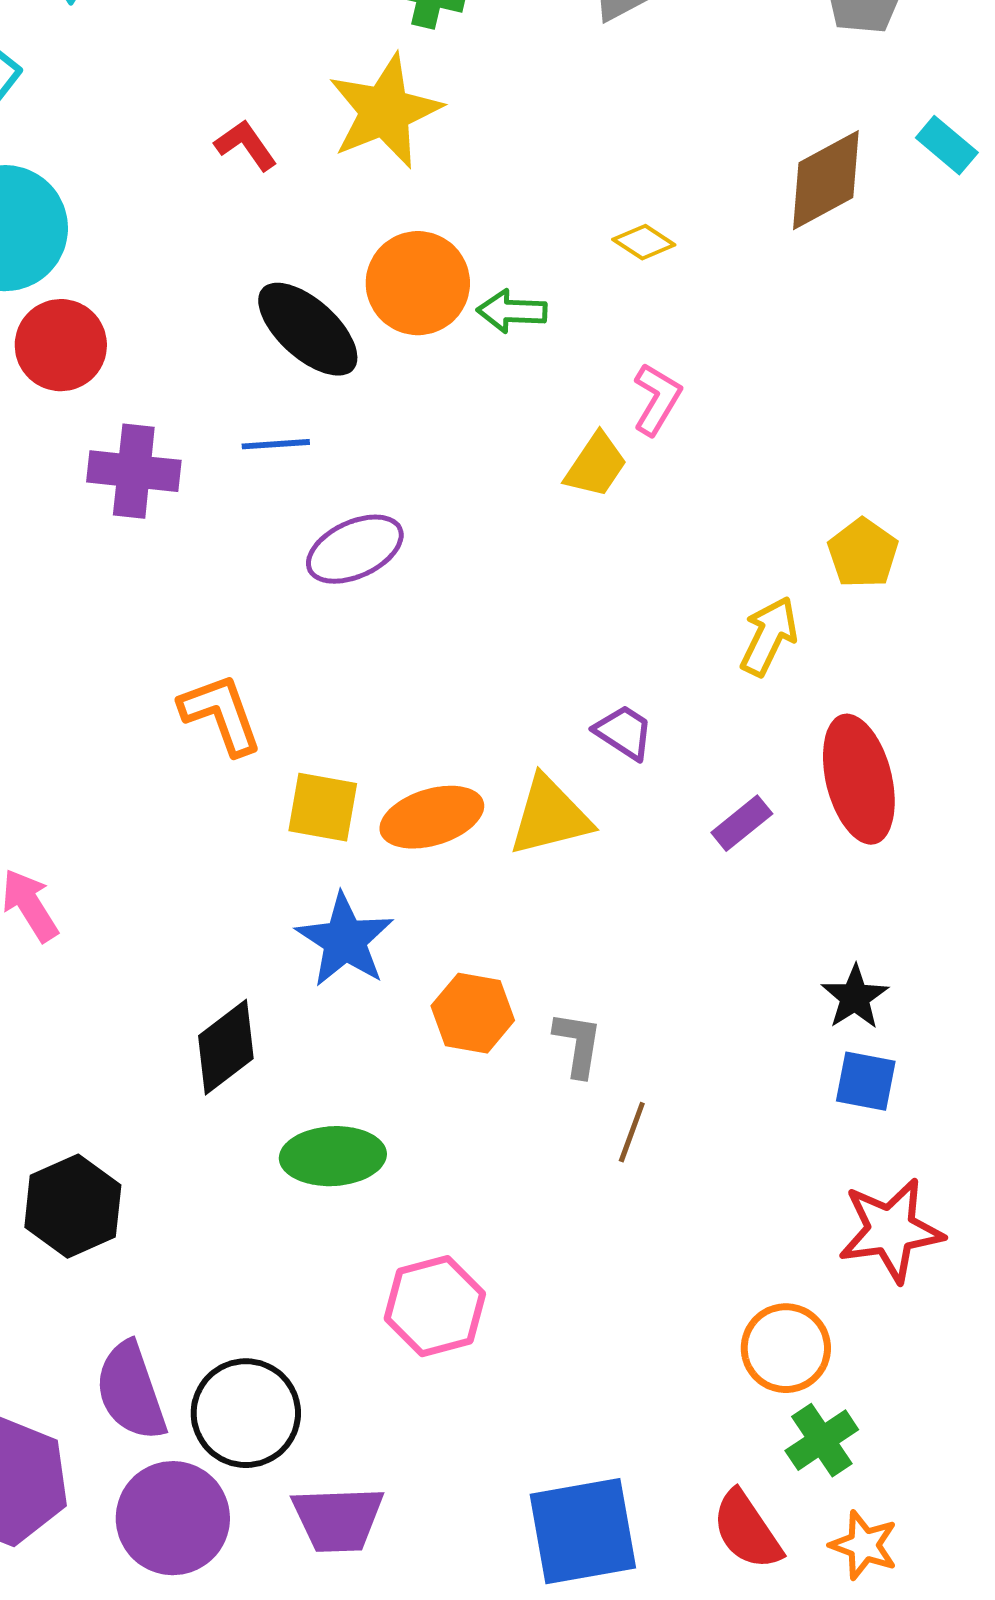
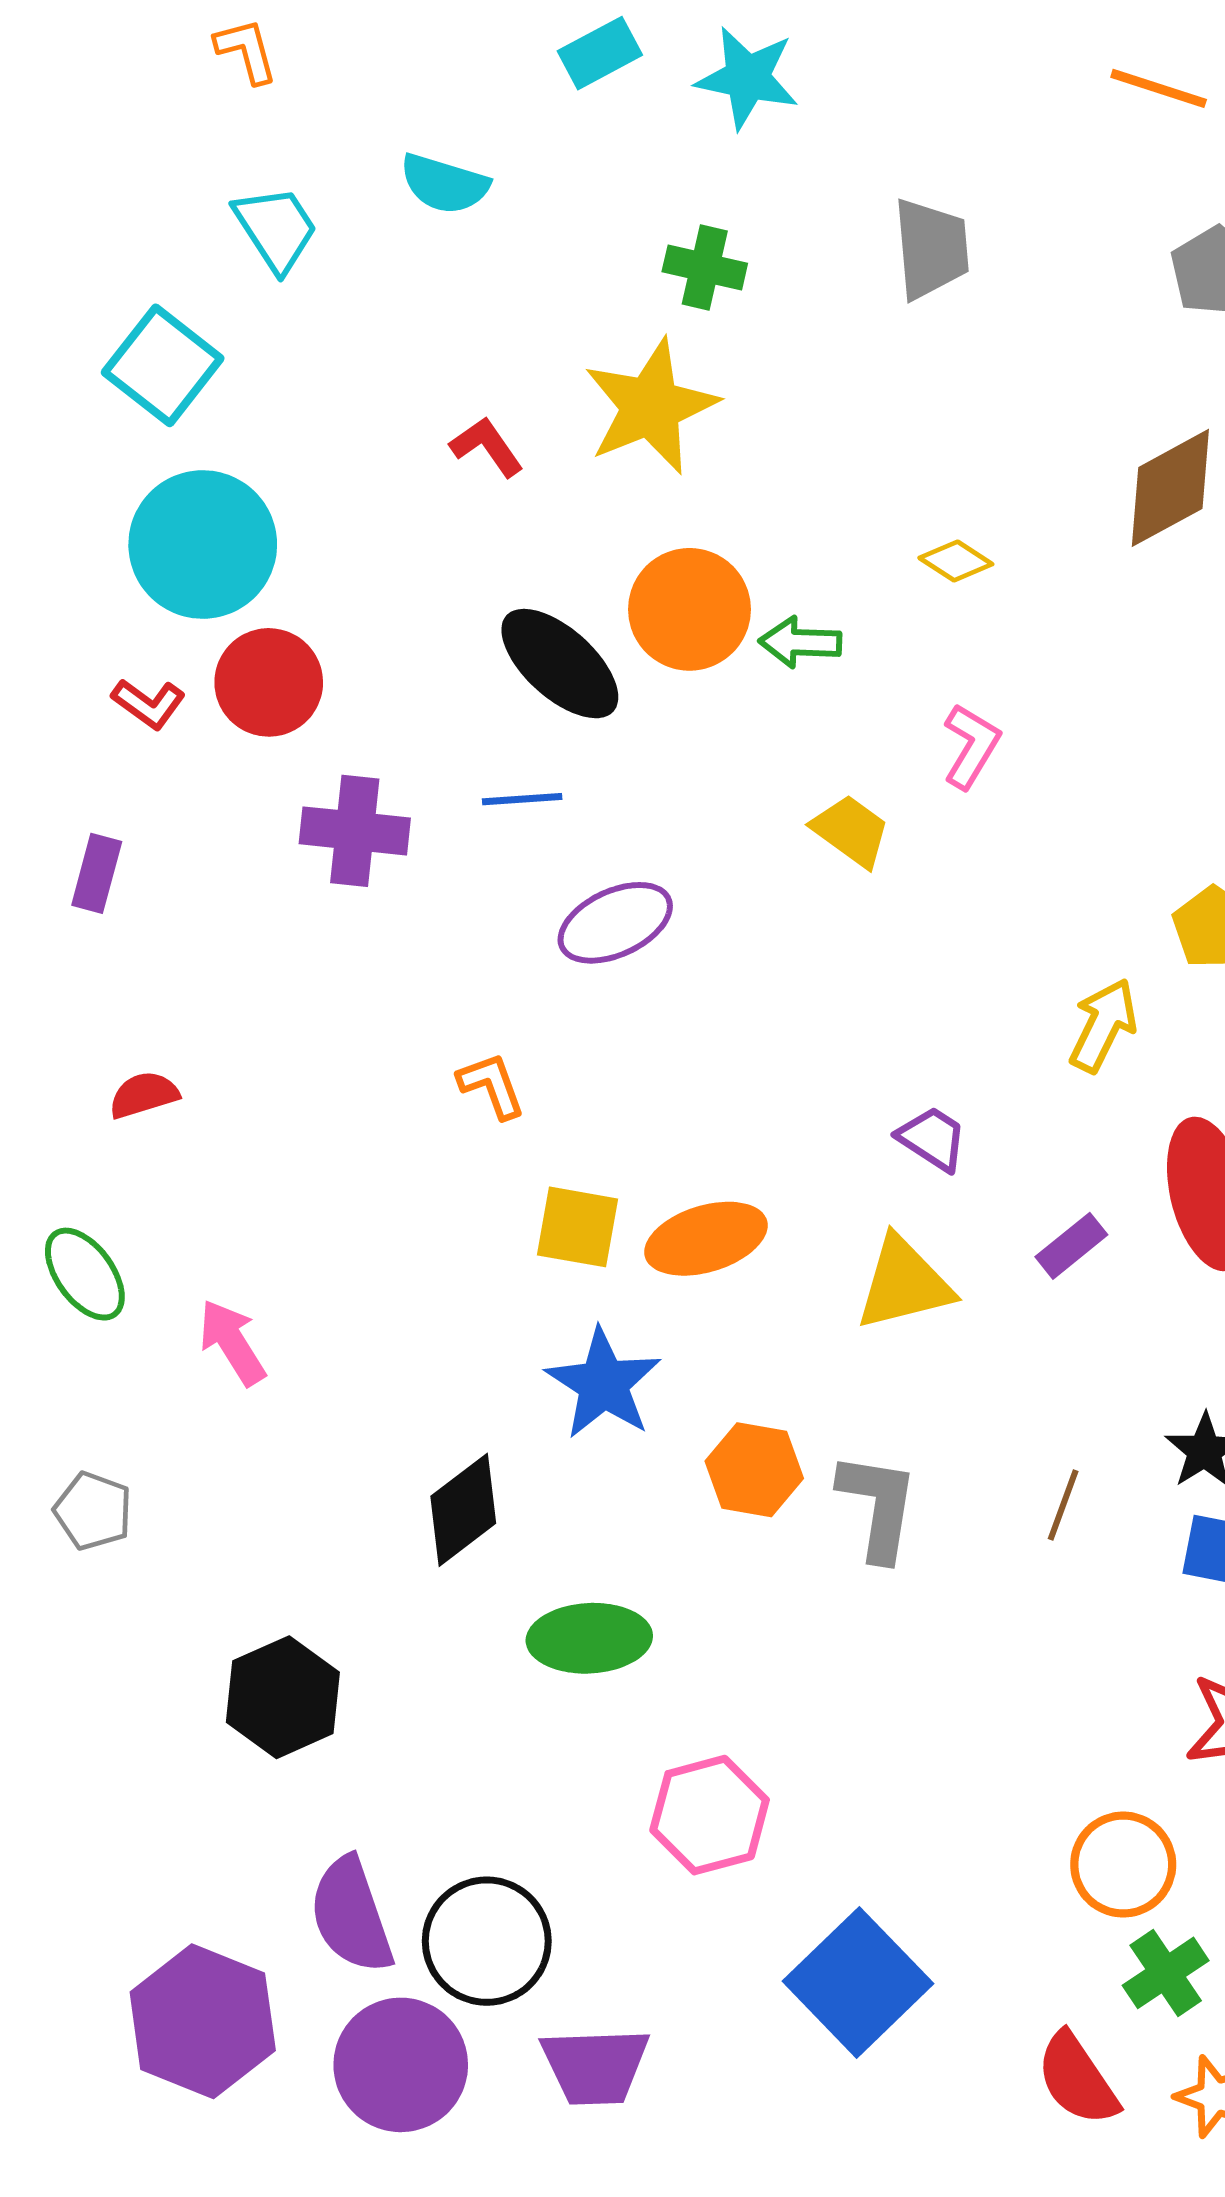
yellow trapezoid: (596, 465) -> (851, 831), moved, turned -88
orange L-shape: (221, 714) -> (491, 1085), moved, size x0.7
yellow triangle: (550, 816) -> (904, 1283), moved
gray L-shape: (578, 1044) -> (878, 1506), size x1.4
brown line: (632, 1132) -> (1063, 1505), moved
blue square: (583, 1531) -> (858, 1982), moved, turned -34

